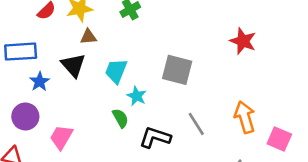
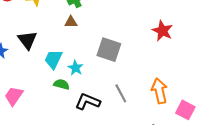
brown triangle: (88, 37) -> (71, 22), moved
cyan trapezoid: (116, 71) -> (53, 59), moved
green semicircle: (120, 118) -> (62, 84), turned -49

